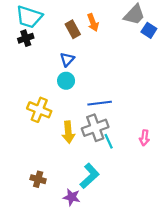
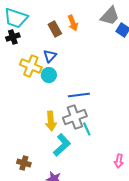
yellow cross: (39, 110) -> (31, 66), moved
pink arrow: (144, 138) -> (119, 161), moved
cyan L-shape: (90, 176) -> (62, 145), moved

